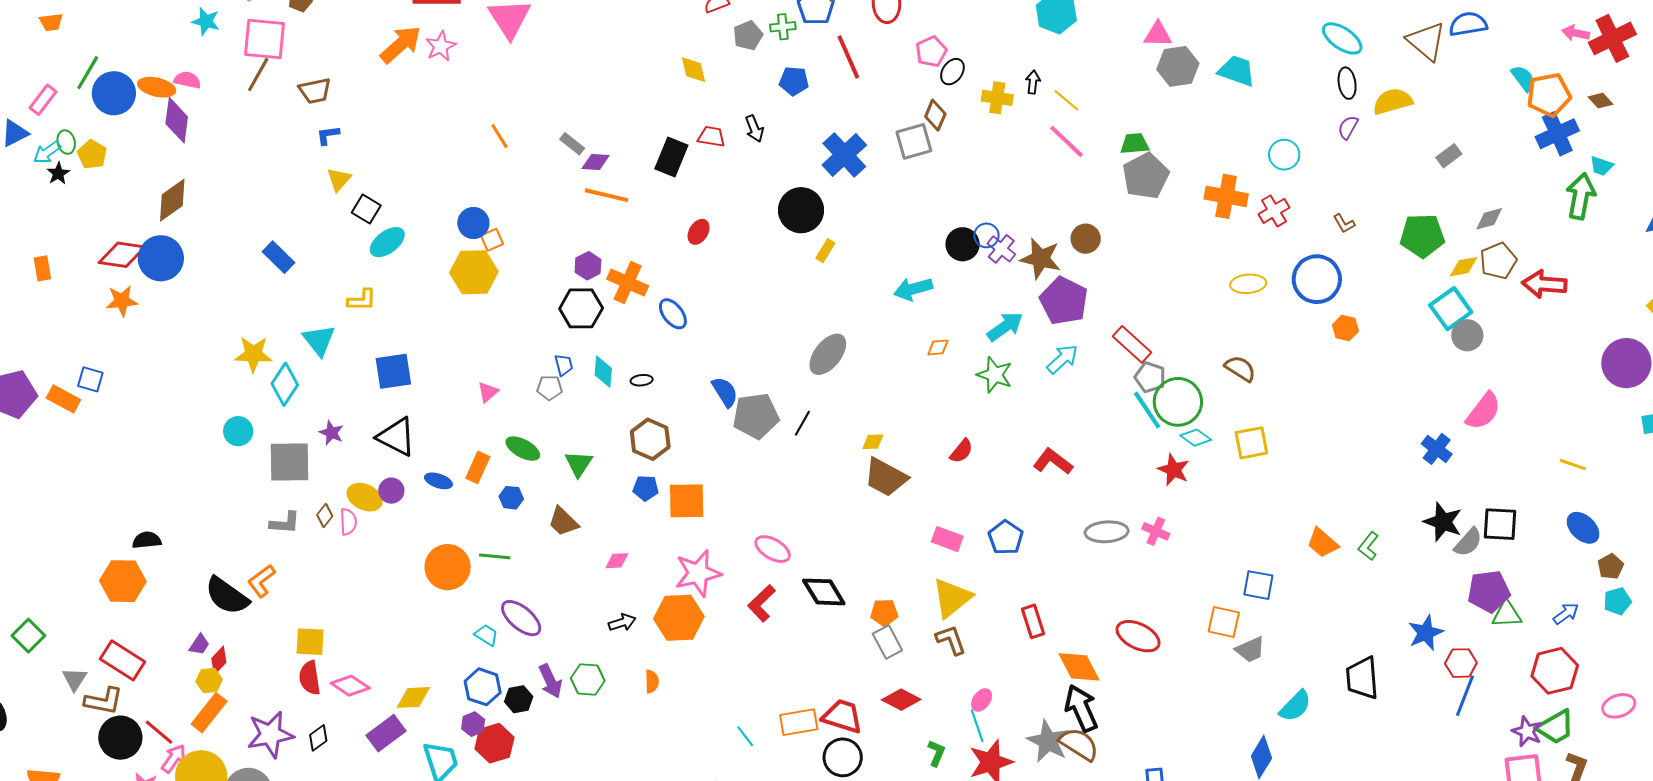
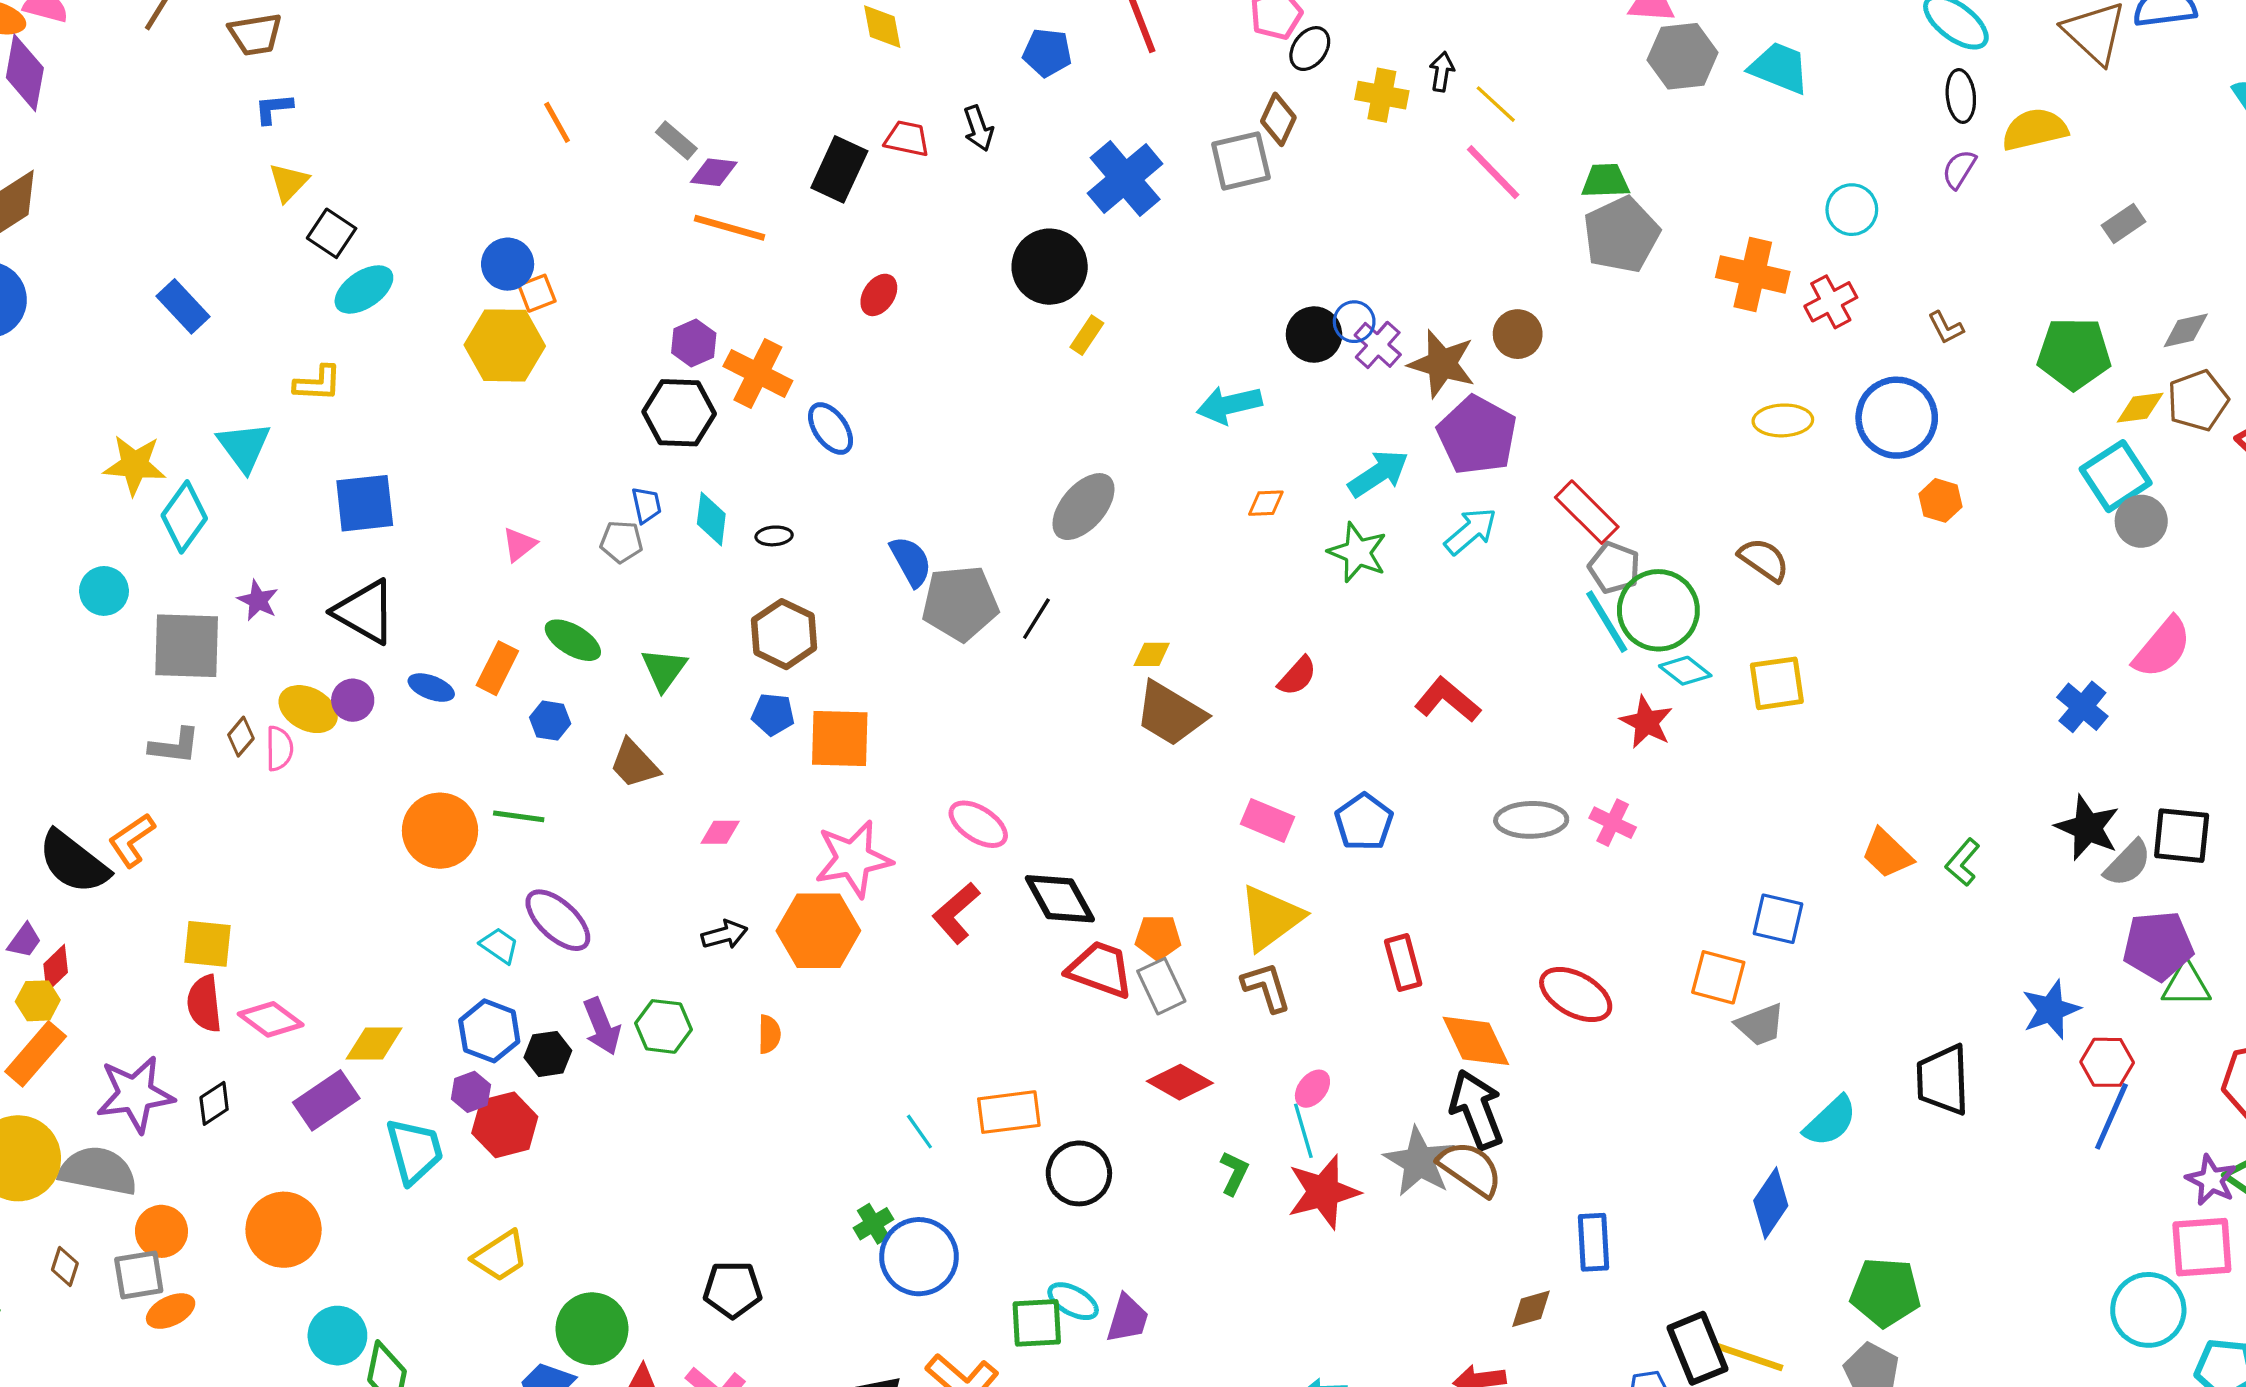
red trapezoid: (842, 716) -> (1100, 969), moved

